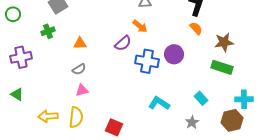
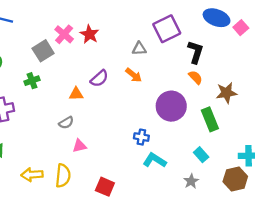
orange triangle: (80, 43) -> (76, 94), moved
purple semicircle: (123, 43) -> (99, 78), moved
purple circle: (174, 54) -> (171, 106), size x1.4
blue cross: (147, 61) -> (141, 137), moved, size x0.6
green rectangle: (222, 67) -> (210, 119), moved, turned 50
pink triangle: (82, 90) -> (80, 146), moved

